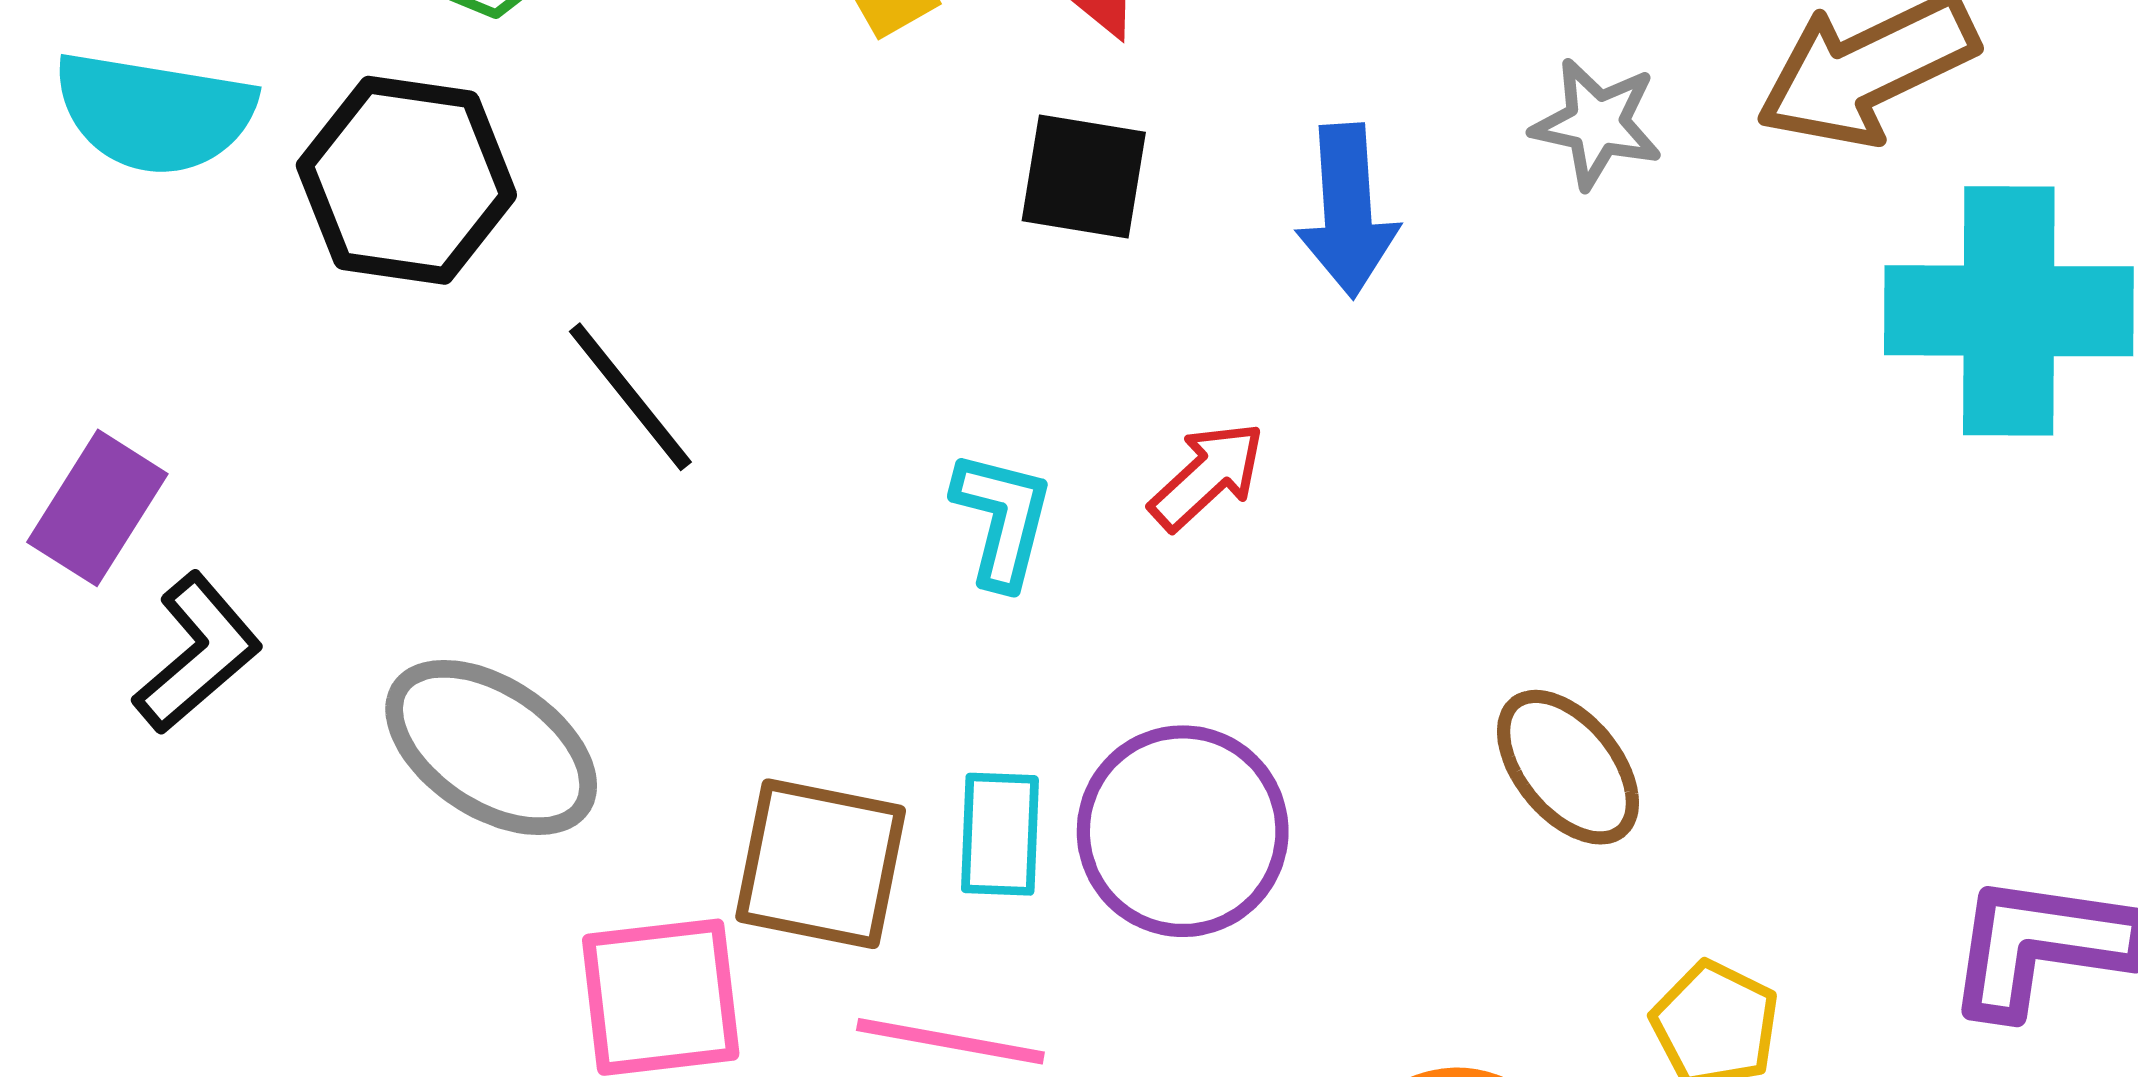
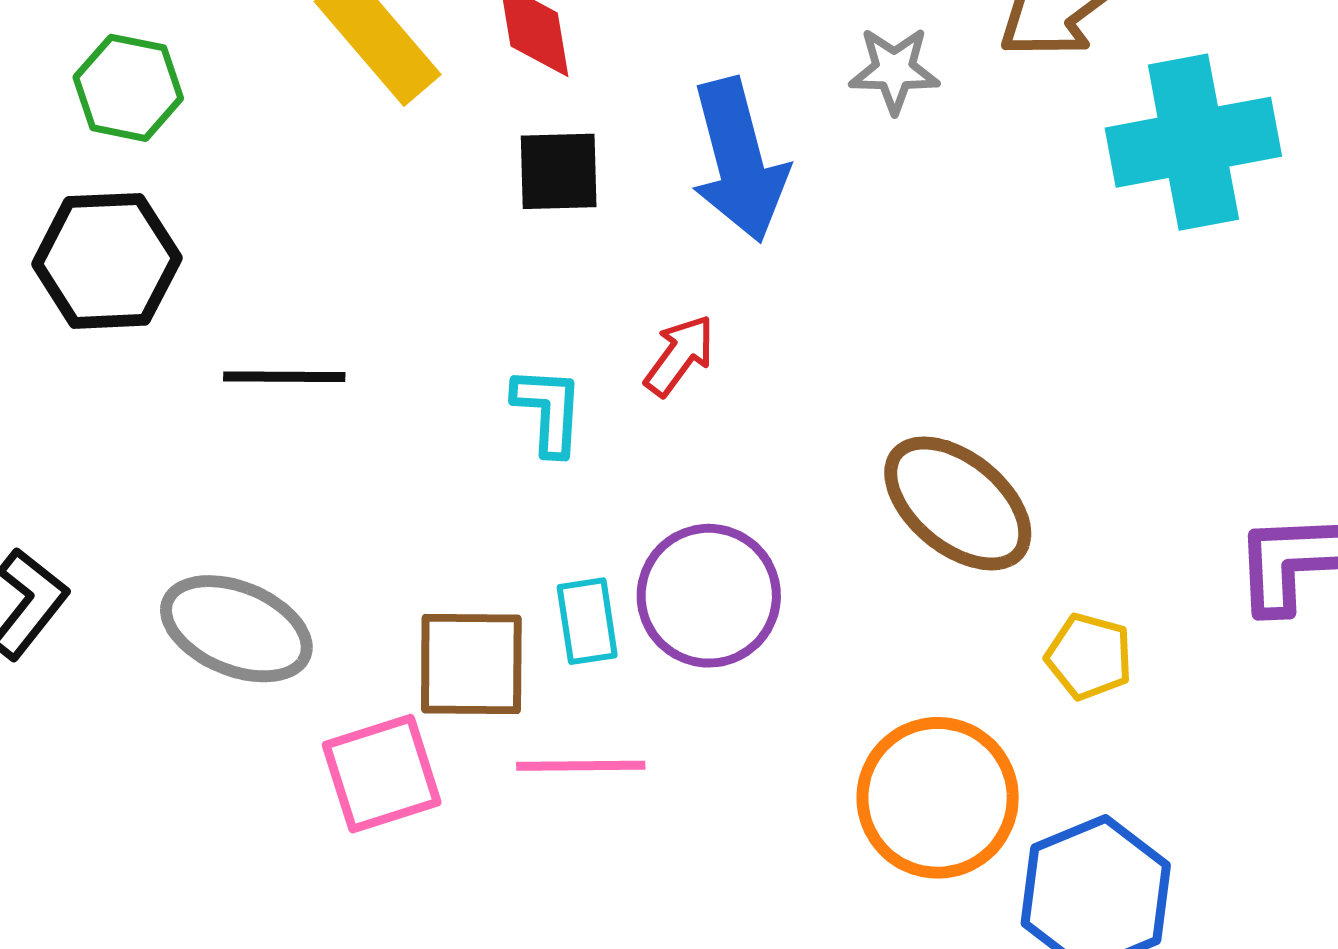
blue arrow: (1347, 211) -> (739, 160), size x1.4
black line: (630, 397) -> (284, 377), turned -40
brown ellipse: (1568, 767) -> (958, 503), size x1.4

